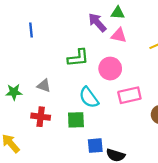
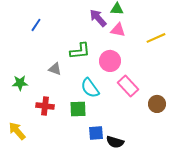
blue line: (31, 30) -> (36, 25), turned 40
gray triangle: (44, 86) -> (55, 69), moved
pink rectangle: (129, 95) -> (128, 86), turned 60

